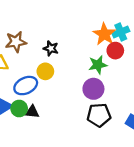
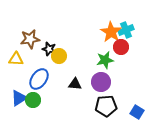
black star: (51, 48) -> (49, 49), moved
yellow circle: (45, 71) -> (59, 56), moved
blue ellipse: (26, 86) -> (39, 79), turned -30
black triangle: (32, 112) -> (75, 84), moved

